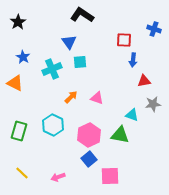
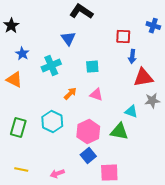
black star: (18, 22) -> (11, 26), moved
cyan square: (80, 62) -> (92, 67), moved
red triangle: (144, 81) -> (143, 78), size x1.5
yellow line: (22, 173) -> (21, 170), turned -32

